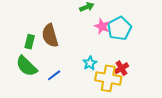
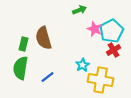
green semicircle: (27, 66) -> (21, 68), turned 55
red cross: (121, 68) -> (114, 50), moved

